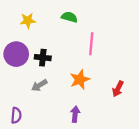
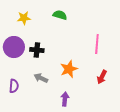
pink line: (91, 44) -> (97, 44), moved
gray arrow: (39, 85) -> (41, 78), moved, turned 56
purple semicircle: (16, 115) -> (14, 86), moved

